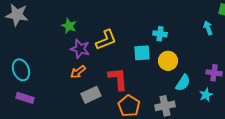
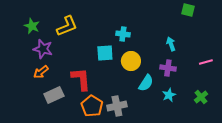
cyan arrow: (208, 28) -> (171, 44), moved
yellow L-shape: (106, 40) -> (67, 26), moved
purple cross: (214, 73) -> (168, 68), moved
gray cross: (165, 106) -> (117, 106), moved

